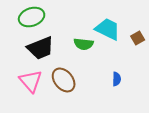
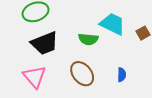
brown ellipse: (64, 80) -> (82, 74), moved

